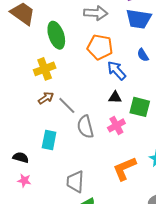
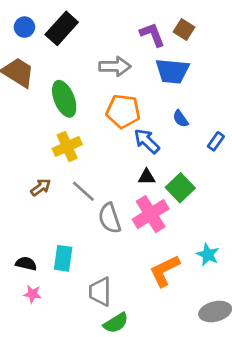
yellow cross: (45, 69) -> (67, 147), moved
brown arrow: (46, 98) -> (41, 187), moved
green square: (140, 107) -> (180, 188), turned 35
pink cross: (116, 125) -> (151, 214), size x1.5
cyan rectangle: (49, 140) -> (63, 258), moved

